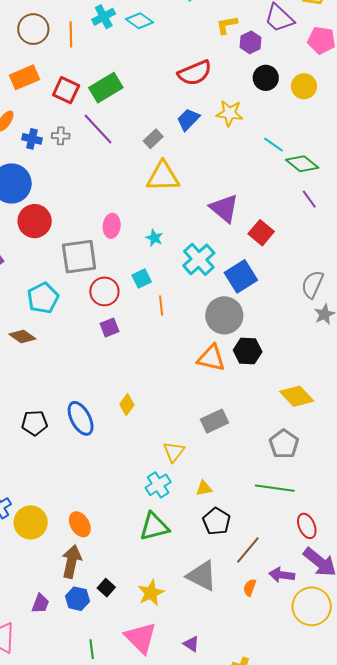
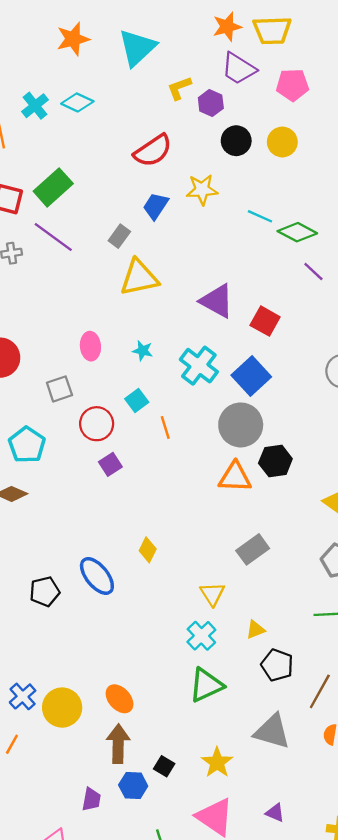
gray square: (79, 257) -> (59, 389), size x0.6

